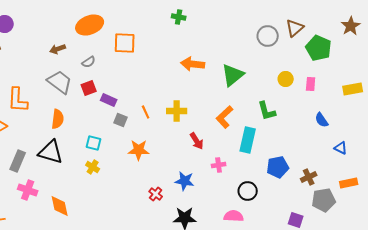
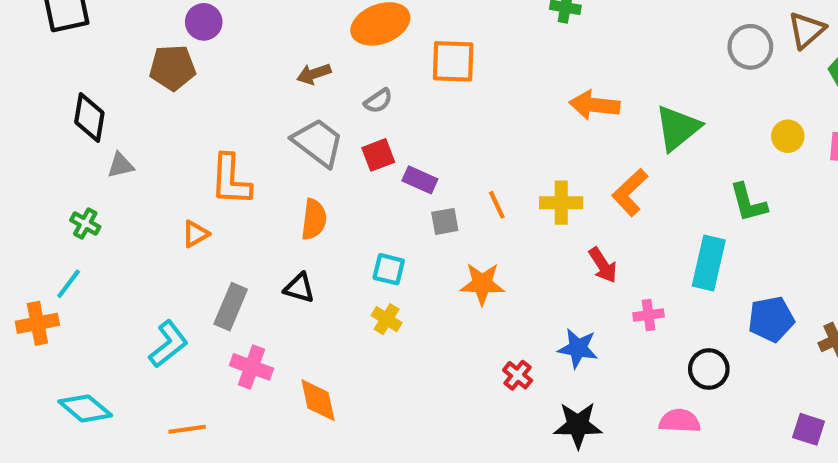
orange L-shape: (225, 117) -> (630, 192), moved
gray square: (121, 120) -> (445, 221), turned -32
black triangle: (51, 152) -> (299, 288), size x0.6

